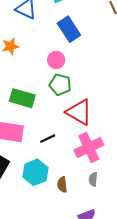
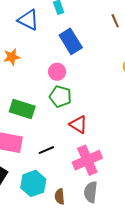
red triangle: (79, 112) -> (78, 124), size x0.7
gray semicircle: (93, 179) -> (91, 192), size x1.5

